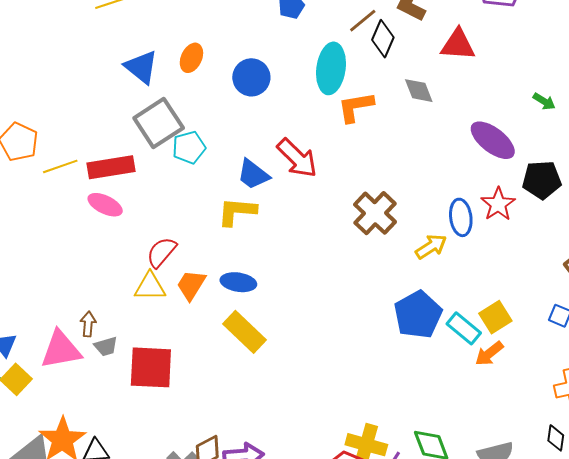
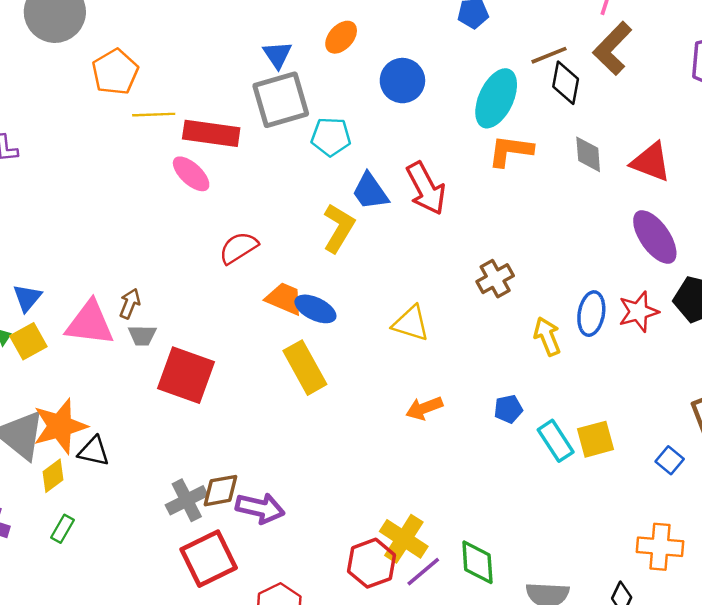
black diamond: (383, 39) -> (566, 83), turned -30
red triangle: (458, 45) -> (651, 162), moved
blue triangle: (141, 67) -> (277, 55), moved, size x0.7
cyan pentagon: (189, 147) -> (331, 137), moved
yellow L-shape: (237, 211) -> (339, 228), turned 99
brown cross: (375, 213) -> (495, 279), size x0.7
yellow arrow: (431, 247) -> (547, 336), turned -96
orange trapezoid: (191, 285) -> (284, 299), moved, turned 64
yellow triangle: (150, 287) -> (411, 323), moved
blue pentagon: (418, 315) -> (508, 409), size x0.5
orange arrow: (489, 354) -> (424, 408), moved

